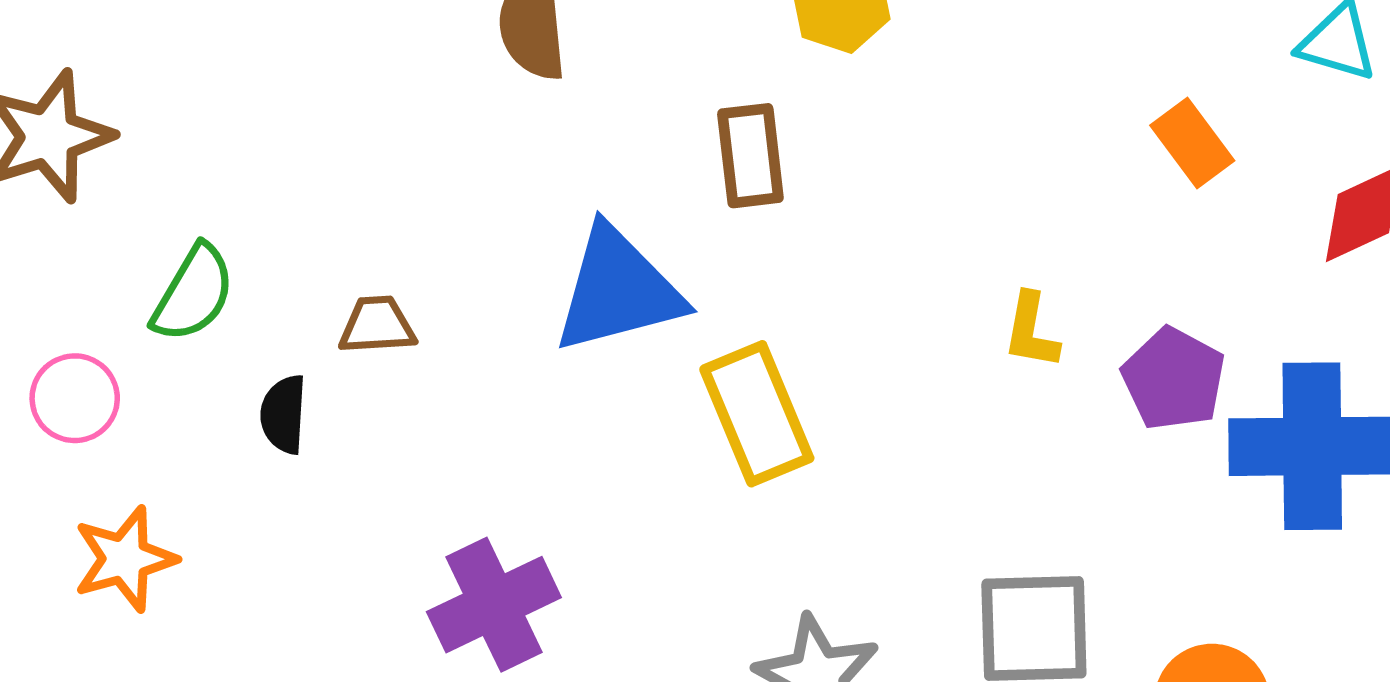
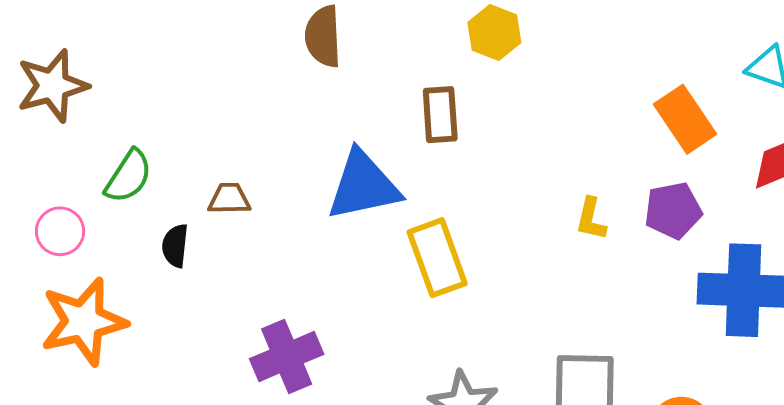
orange rectangle: (1192, 143) -> (685, 119), size x1.4
purple pentagon: (1174, 379) -> (673, 210), moved, turned 30
orange star: (125, 559) -> (84, 322), size x1.5

